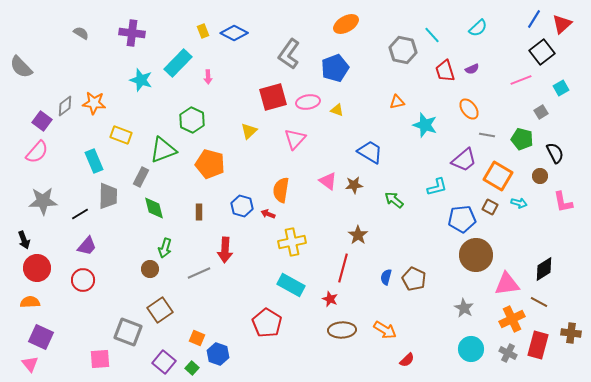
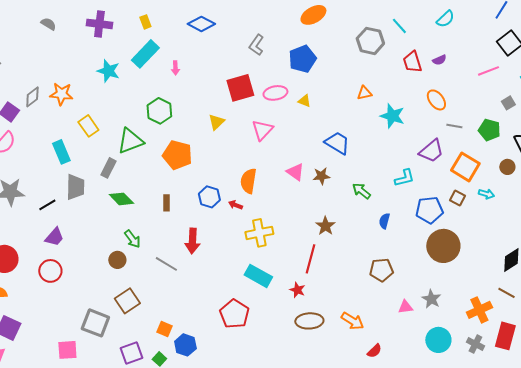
yellow rectangle: (203, 31) -> (145, 22), moved
gray L-shape: (289, 54) -> (256, 45), size x0.7
yellow rectangle: (121, 135) -> (88, 126), turned 35
green diamond: (154, 208) -> (121, 199), turned -30
green arrow: (165, 248) -> (132, 239), turned -54
gray line: (199, 273) -> (166, 264), turned 55
blue semicircle: (386, 277) -> (384, 221), moved
brown pentagon: (414, 279) -> (381, 270), turned -30
pink triangle: (507, 284) -> (405, 307), moved, size x0.6
purple square: (164, 362) -> (131, 353), turned 30

